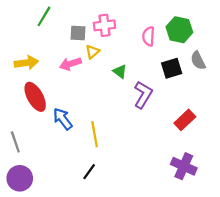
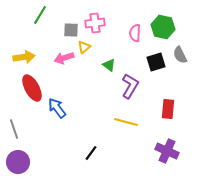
red rectangle: (185, 120) -> (168, 109), turned -42
yellow line: (95, 134) -> (126, 122), moved, turned -65
black line: (89, 172) -> (91, 153), moved

